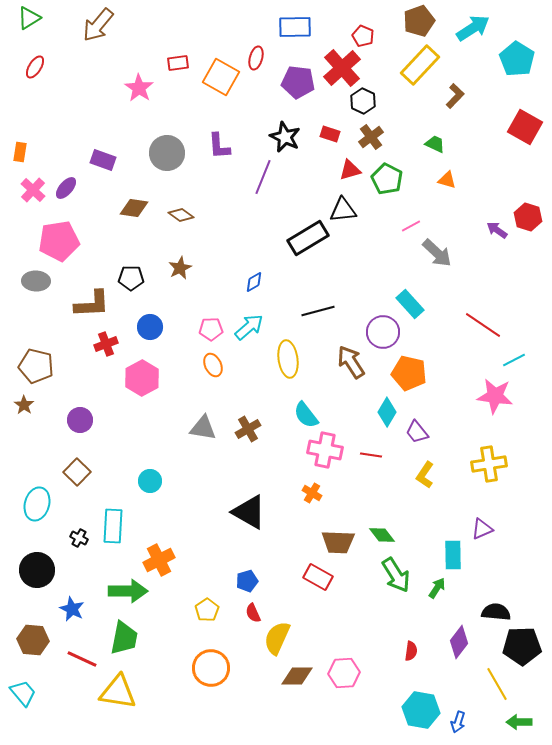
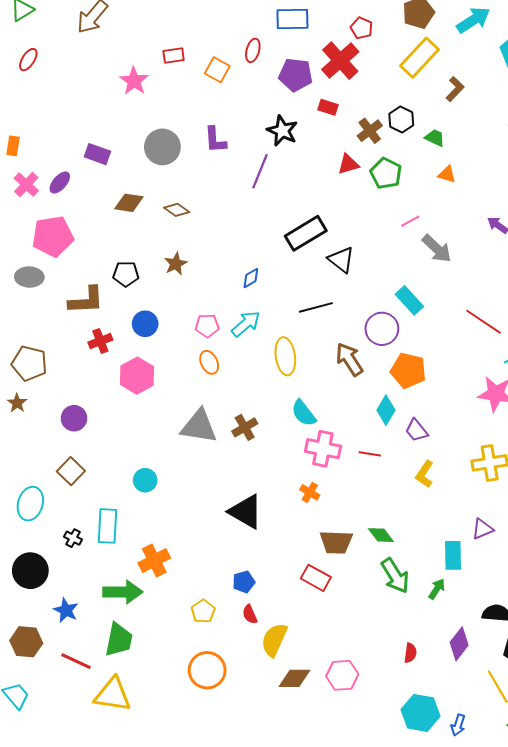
orange square: (221, 77) -> (217, 70), size x0.7
black hexagon: (363, 101) -> (401, 120), moved
red rectangle: (330, 134) -> (328, 107), moved
black triangle: (343, 210) -> (341, 260), moved, turned 44
gray triangle: (203, 428) -> (199, 426), size x1.4

